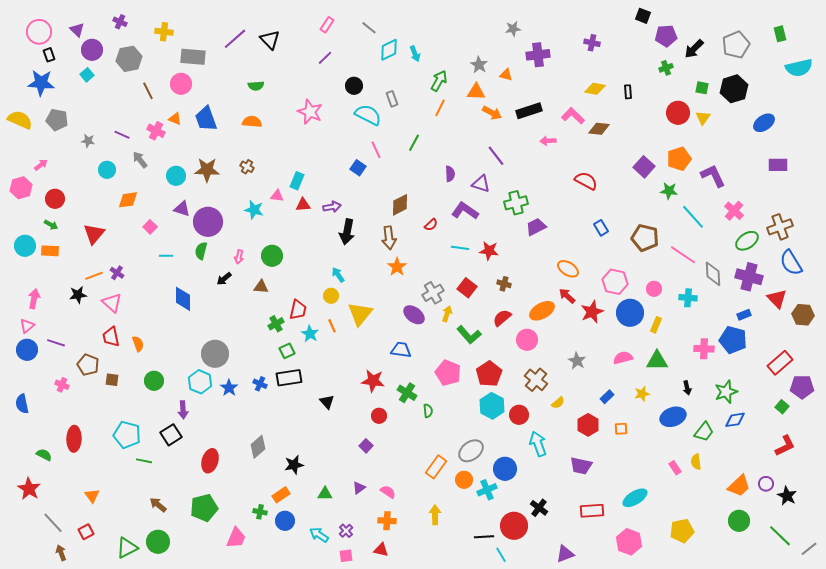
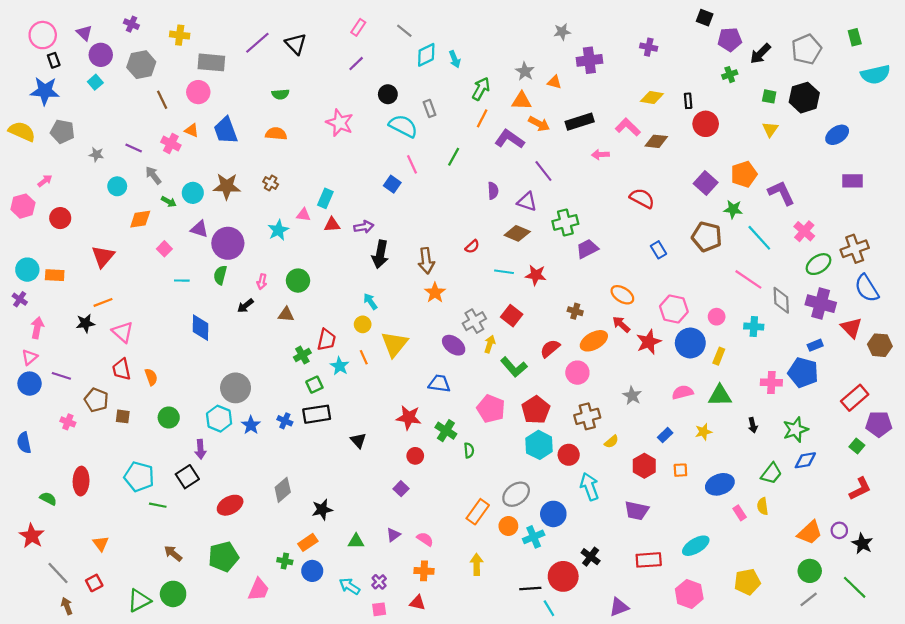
red circle: (678, 113) -> (706, 124), moved
brown diamond: (400, 205) -> (517, 233), moved, turned 50
cyan star: (254, 210) -> (278, 230), turned 30
purple L-shape: (465, 211) -> (509, 139), moved
green arrow: (51, 225) -> (169, 202), moved
brown pentagon: (645, 238) -> (707, 237), moved
purple cross: (117, 273) -> (20, 299), moved
brown cross: (504, 284) -> (575, 311), moved
brown cross: (536, 380) -> (587, 416), turned 35
blue ellipse: (673, 417) -> (720, 484), moved
red ellipse: (210, 461) -> (230, 505), turned 45
gray line: (809, 549) -> (809, 599), moved

